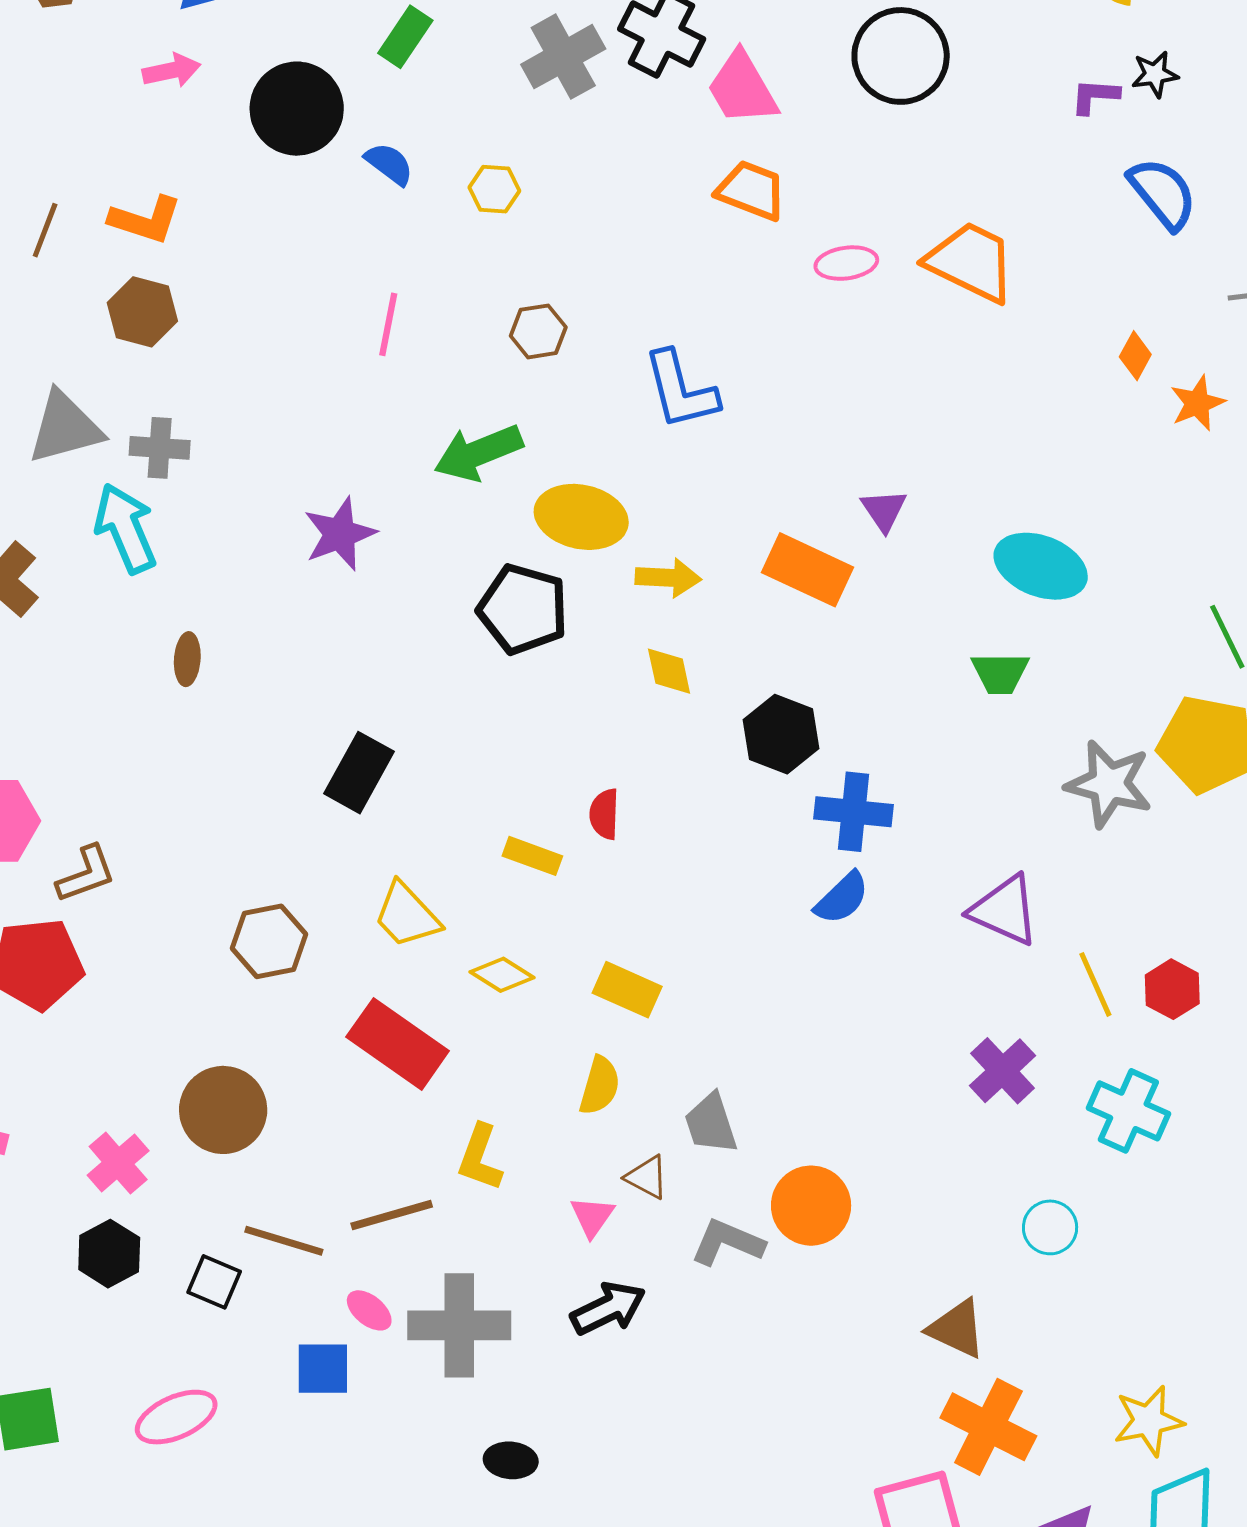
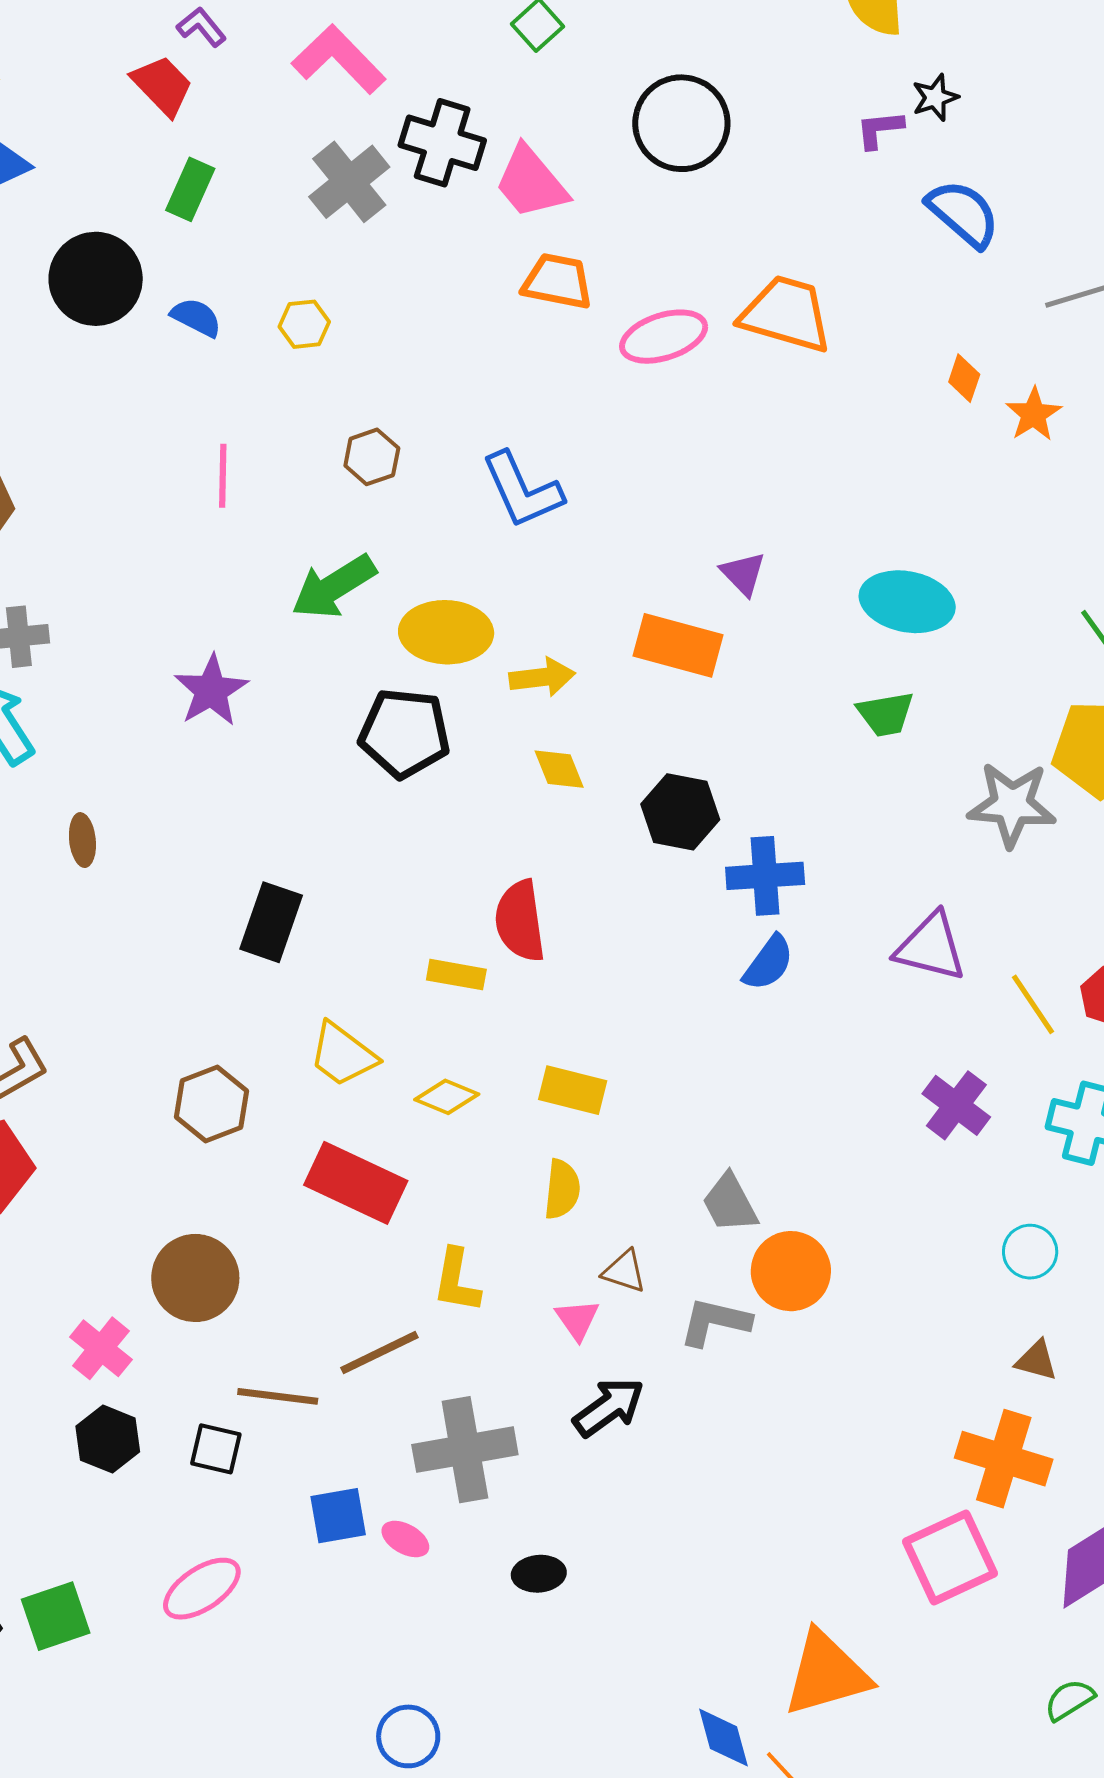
pink ellipse: (846, 263) -> (664, 337), size x1.4
red semicircle: (604, 814) -> (520, 921), size x1.6
gray trapezoid: (711, 1124) -> (730, 1203), moved
pink ellipse: (369, 1310) -> (405, 1539), moved
brown triangle: (957, 1329) -> (1036, 1360), moved, size x0.7

